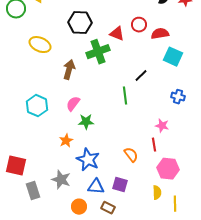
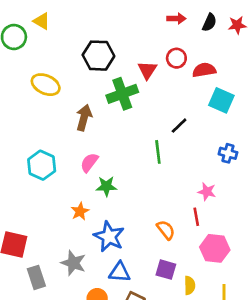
red triangle: (117, 34) -> (147, 70), turned 42
purple square: (120, 185) -> (166, 270), moved
yellow semicircle: (157, 193) -> (190, 285), moved

